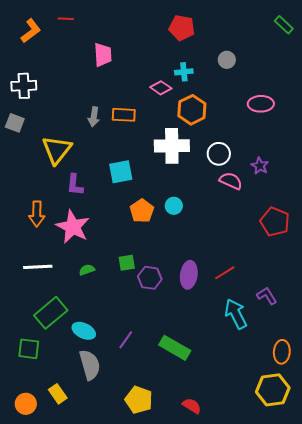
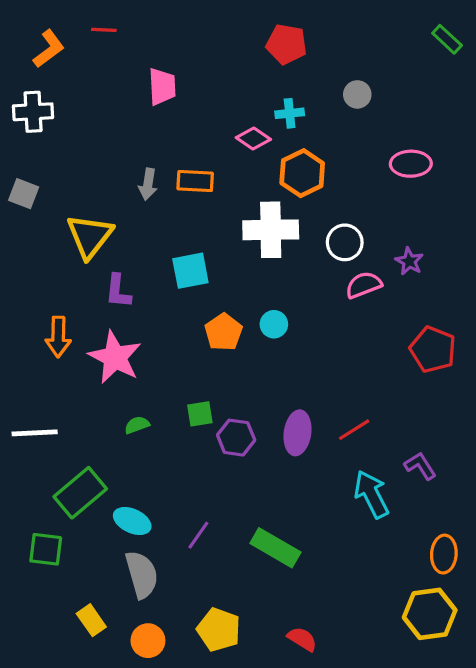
white cross: (24, 86) -> (33, 112), moved
pink semicircle: (231, 181) -> (364, 285), turned -45
white line: (38, 267) -> (35, 433), moved
orange circle: (26, 404) -> (148, 641), moved

